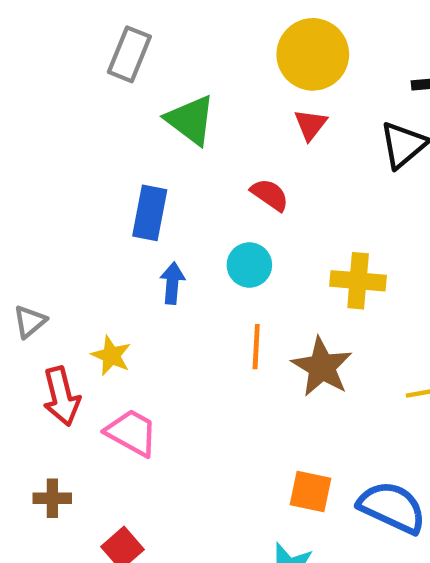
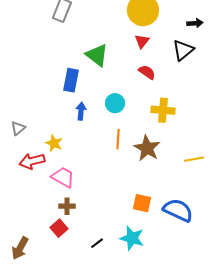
green triangle: (190, 120) -> (97, 55), moved
red semicircle: (270, 195) -> (147, 72), moved
red arrow: (61, 396) -> (32, 161), turned 90
brown cross: (52, 498) -> (67, 206), moved

